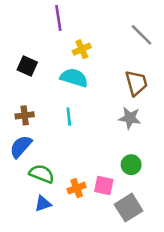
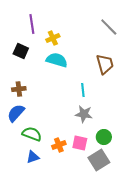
purple line: (58, 18) -> (32, 24), moved
yellow cross: (82, 49) -> (53, 38), moved
cyan line: (69, 117) -> (83, 90), moved
gray star: (130, 118) -> (84, 114), moved
green circle: (131, 165) -> (104, 137), moved

